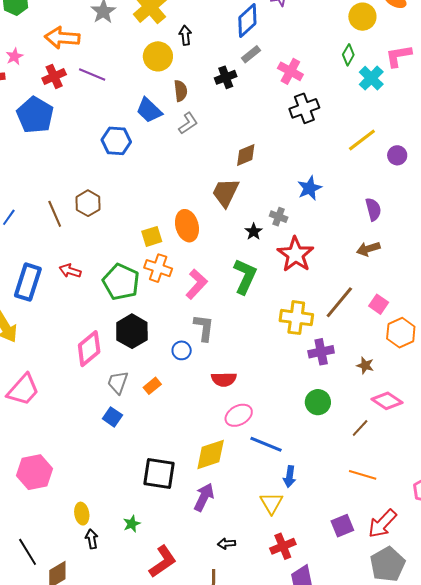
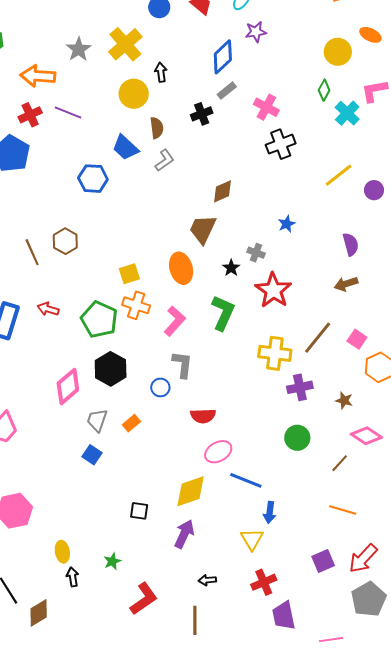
blue star: (309, 188) -> (287, 224), size x0.7
orange ellipse: (187, 226) -> (181, 268), moved
black square: (159, 474) -> (139, 511), size x0.6

